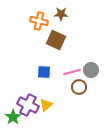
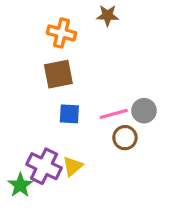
brown star: (61, 14) -> (108, 15), moved
brown square: (56, 40) -> (58, 74), moved, turned -36

